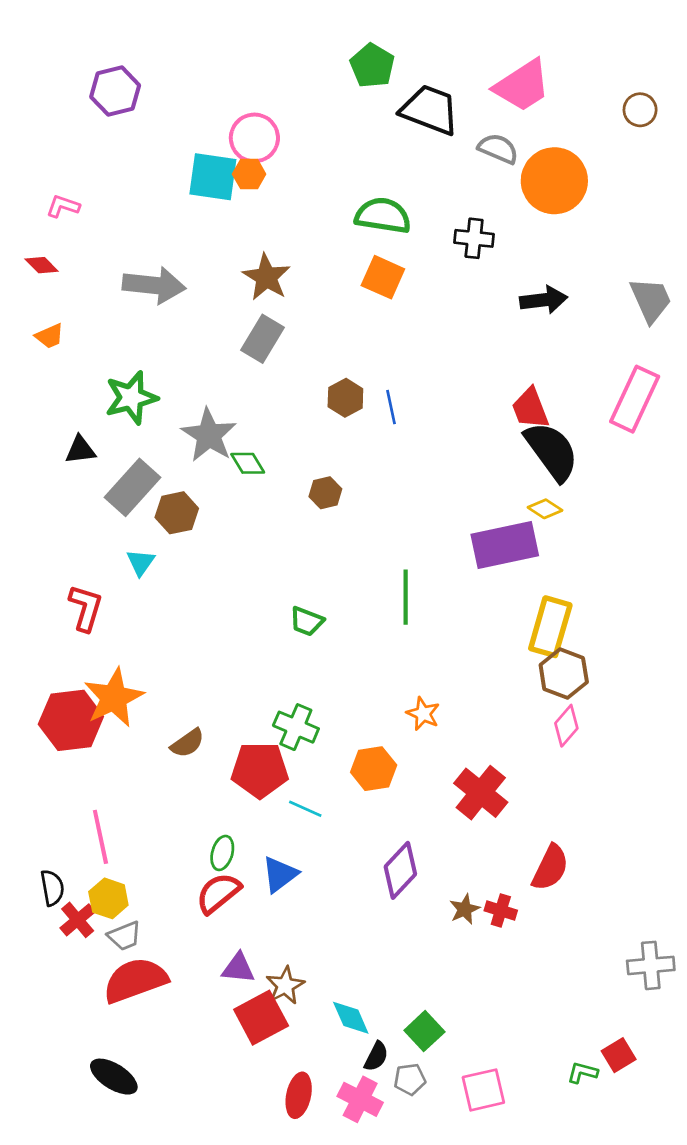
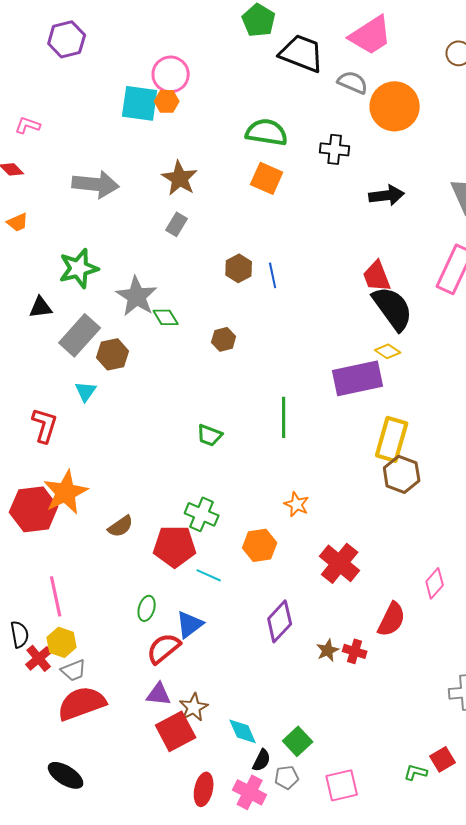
gray rectangle: (262, 339) -> (177, 224), size x0.7
pink diamond: (566, 726) -> (435, 583), moved
red semicircle: (218, 893) -> (164, 648), moved

